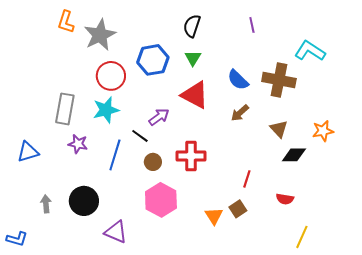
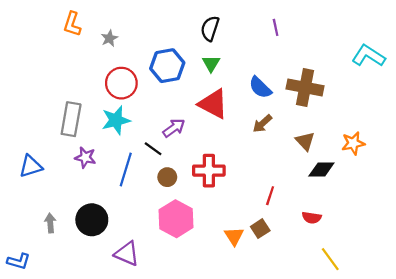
gray star: (100, 35) -> (109, 38), size x0.5
cyan L-shape: (310, 51) -> (368, 56), moved
yellow line: (302, 237) -> (330, 259), turned -60

